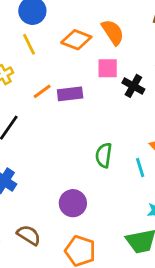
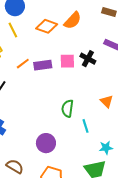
orange semicircle: (113, 32) -> (73, 20), turned 78
pink square: (108, 68) -> (67, 61), moved
cyan line: (140, 168) -> (85, 126), moved

